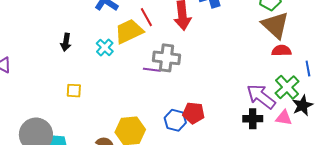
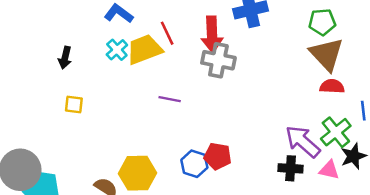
cyan cross: (105, 47) -> (117, 50), moved
gray cross: (167, 58) -> (218, 60), moved
yellow square: (74, 91) -> (74, 104), moved

